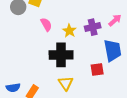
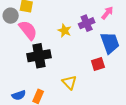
pink semicircle: (46, 24) -> (28, 30), moved, size x1.5
black cross: (61, 55) -> (39, 56), moved

